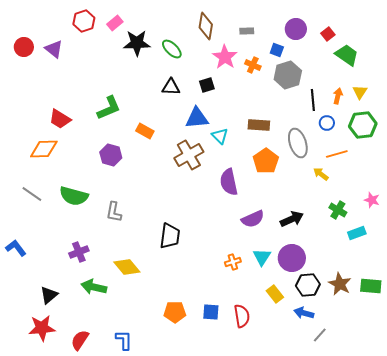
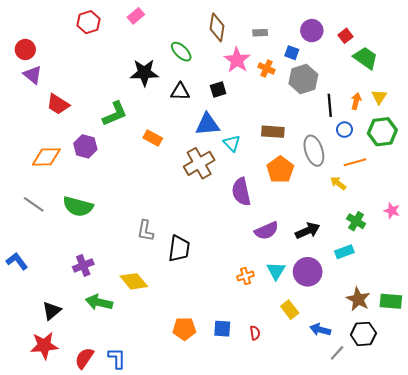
pink rectangle: (115, 23) -> (136, 16), moved
black star: (137, 43) -> (144, 73), moved
purple triangle: (54, 49) -> (33, 75), moved
red trapezoid: (60, 119) -> (58, 104), moved
purple hexagon: (111, 155) -> (85, 146), moved
gray L-shape: (114, 212) -> (145, 231), moved
cyan rectangle: (357, 233) -> (344, 252), moved
black hexagon: (308, 285) -> (363, 334), moved
red semicircle: (242, 316) -> (255, 333), size x0.6
blue L-shape: (124, 340) -> (117, 358), moved

